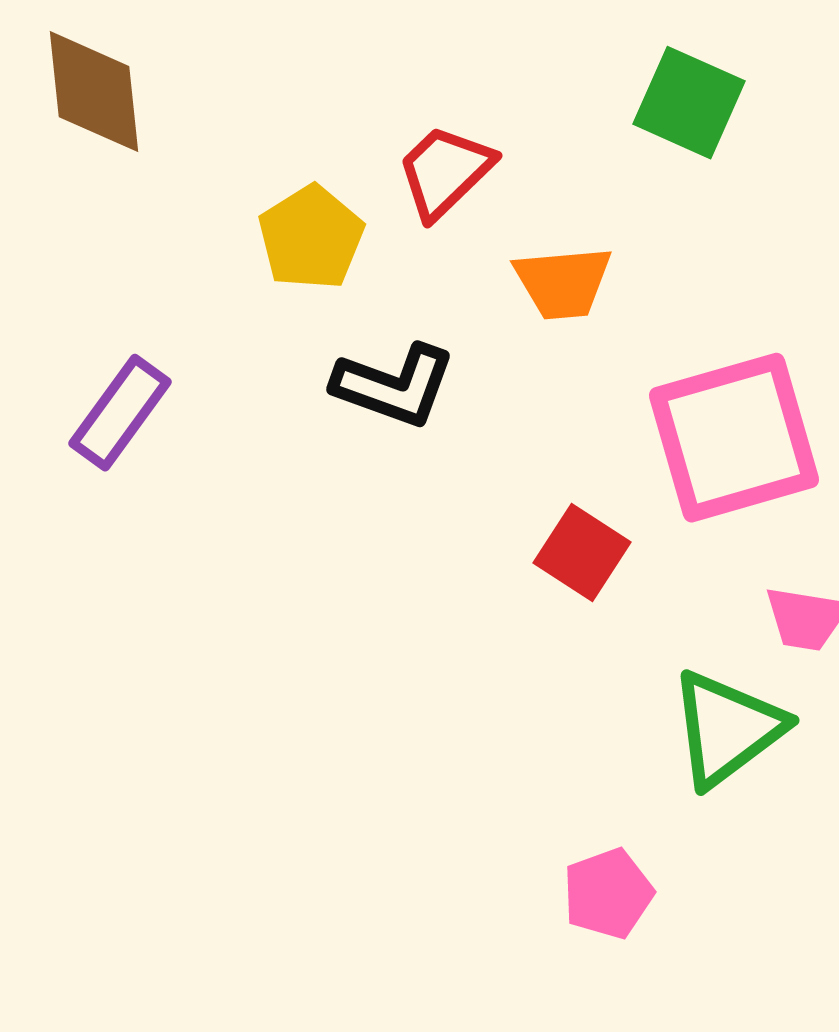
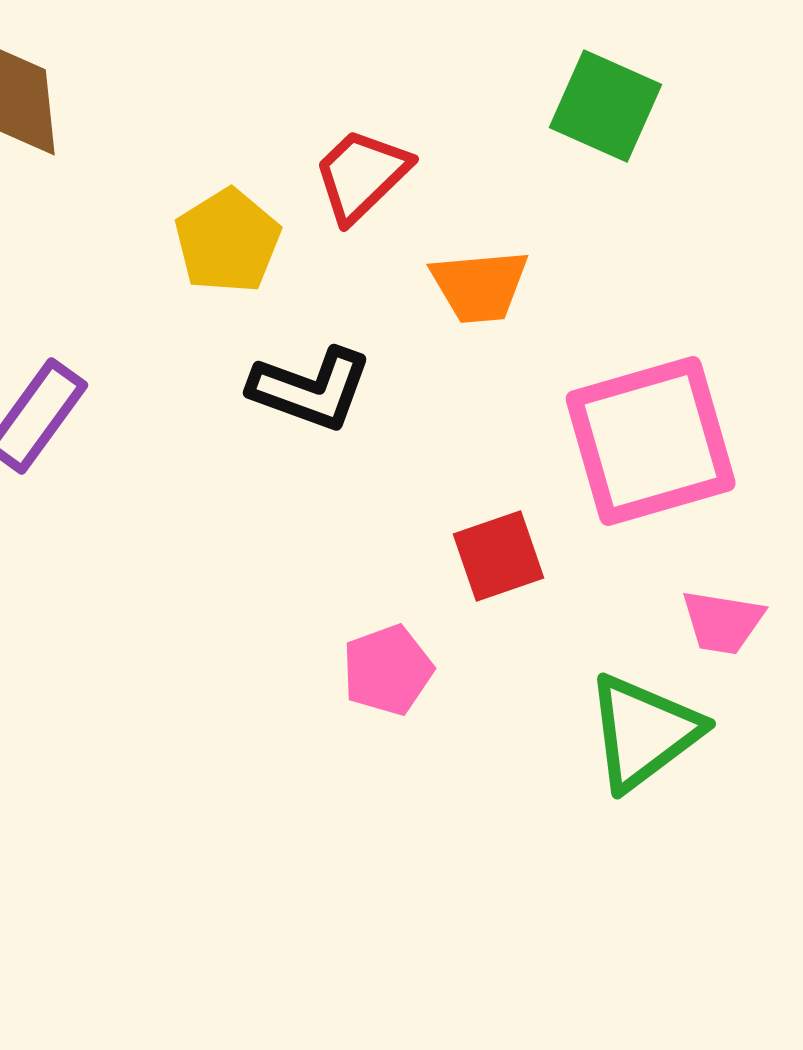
red square: (582, 553) -> (499, 556), turned 38
pink pentagon: (608, 894) -> (388, 670), moved

